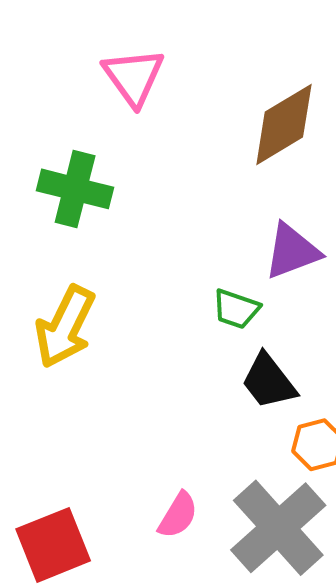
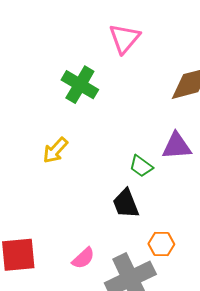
yellow arrow: (65, 327) -> (55, 150), size x0.7
black trapezoid: (269, 381) -> (126, 204), moved

